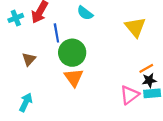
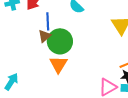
brown triangle: (29, 59) -> (45, 36), moved

